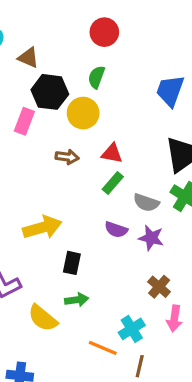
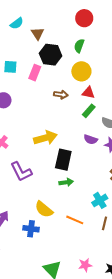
brown triangle: (28, 58) -> (38, 34), turned 32
yellow circle: (83, 113) -> (81, 71), moved
black rectangle: (72, 263) -> (63, 160), size x1.5
yellow semicircle: (43, 318) -> (44, 209), moved
orange line: (103, 348) -> (75, 220), moved

